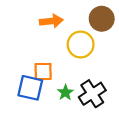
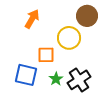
orange arrow: (51, 21) -> (32, 19), moved, turned -54
orange square: (43, 71) -> (46, 55), moved

